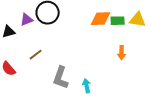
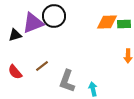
purple triangle: (27, 20) -> (33, 23), size x1.6
brown line: (36, 55) -> (42, 66), moved

